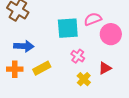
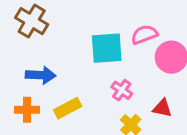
red triangle: (105, 68) -> (162, 108), turned 40

